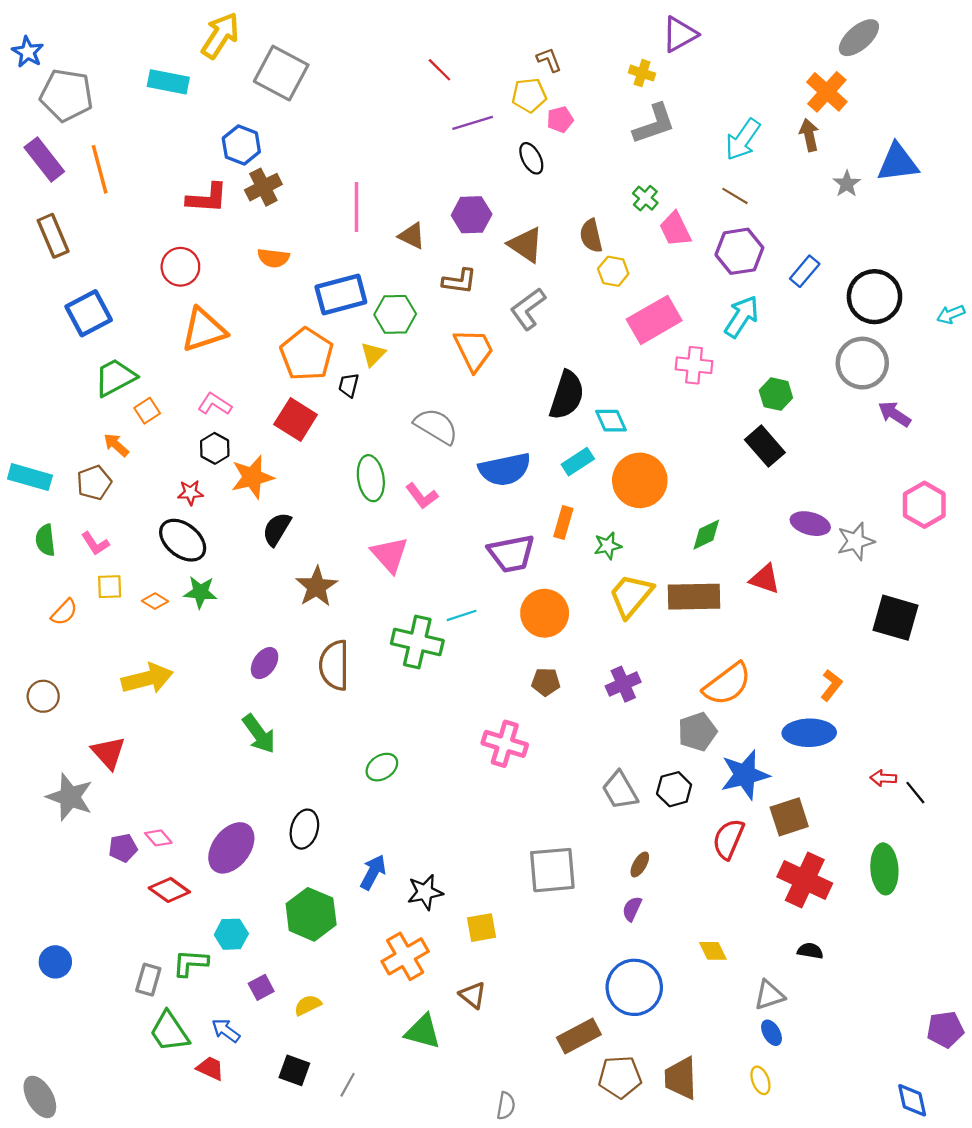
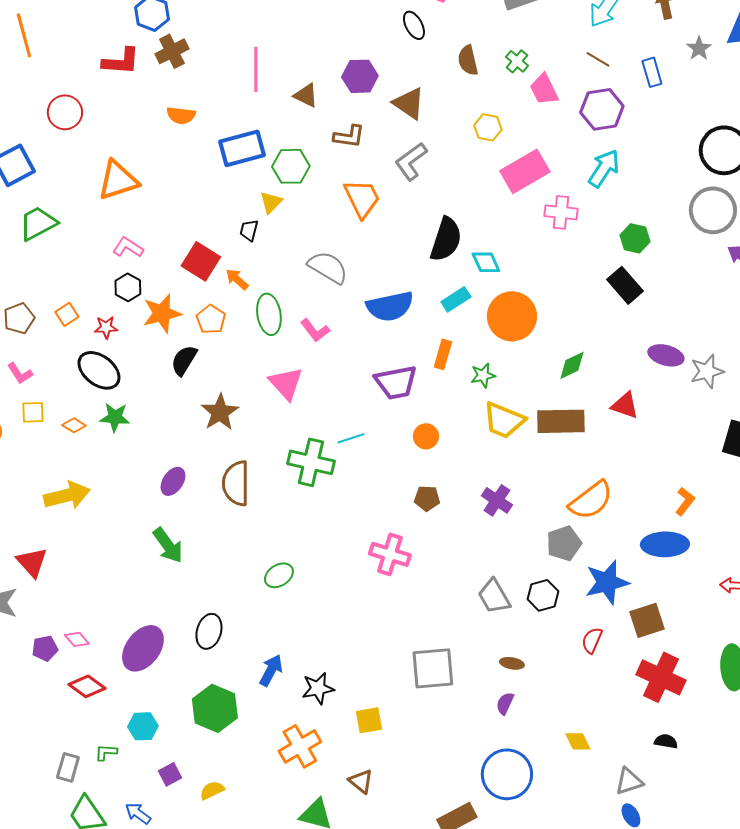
brown semicircle: (591, 236) -> (468, 60), moved
red circle: (180, 267) -> (65, 112), moved
blue rectangle: (805, 271) -> (652, 72), moved, turned -56
orange pentagon: (307, 354) -> (211, 319), moved, size x0.6
orange square: (147, 411) -> (67, 314), moved
orange arrow: (116, 445) -> (237, 279), moved
yellow trapezoid: (631, 596) -> (504, 420), turned -108
orange circle: (545, 613) -> (426, 436), size x0.6
purple cross: (623, 684) -> (497, 500), turned -32
red semicircle: (728, 839) -> (592, 640), size x0.7
brown ellipse: (640, 864) -> (512, 663), turned 70
green L-shape: (190, 963) -> (106, 752), size x0.7

